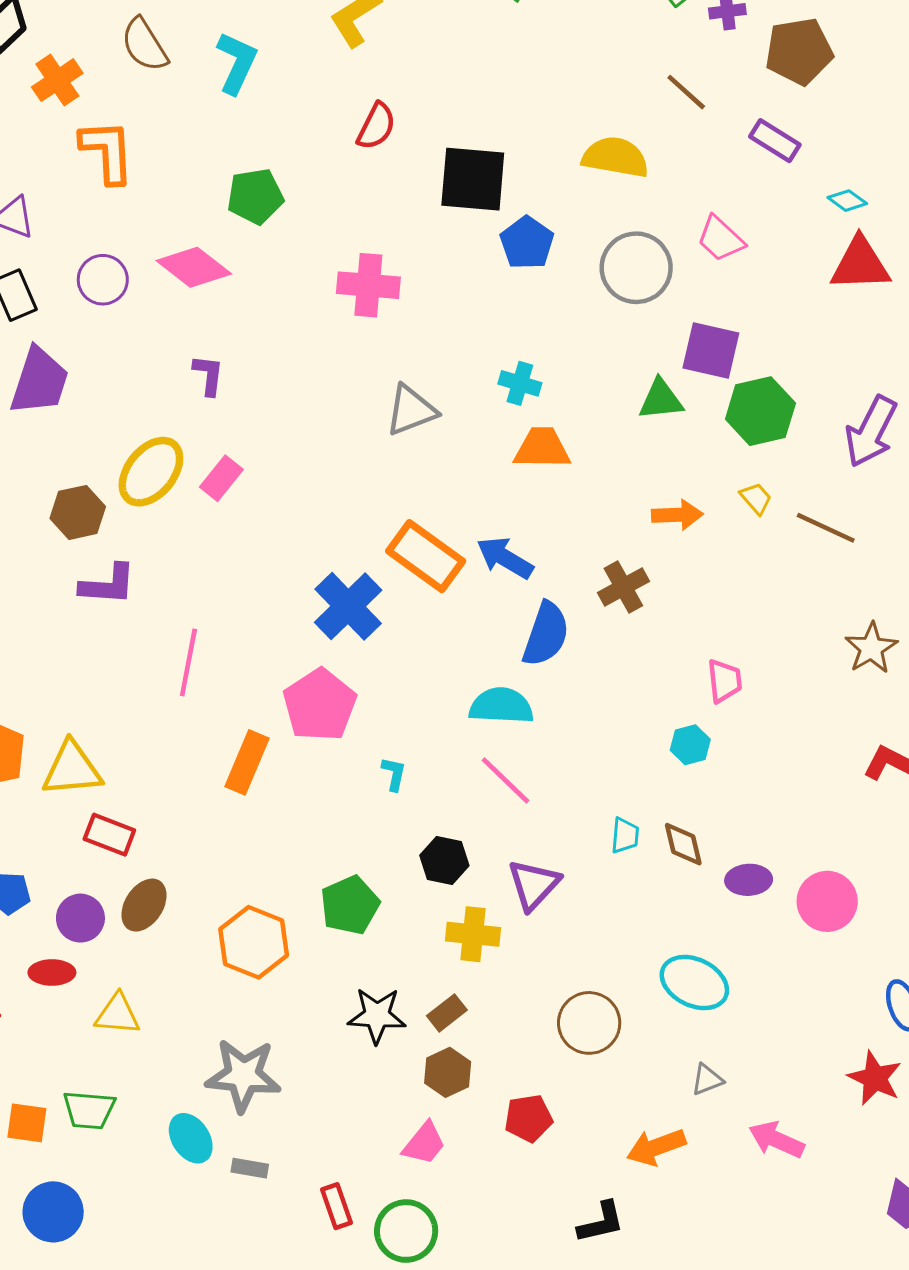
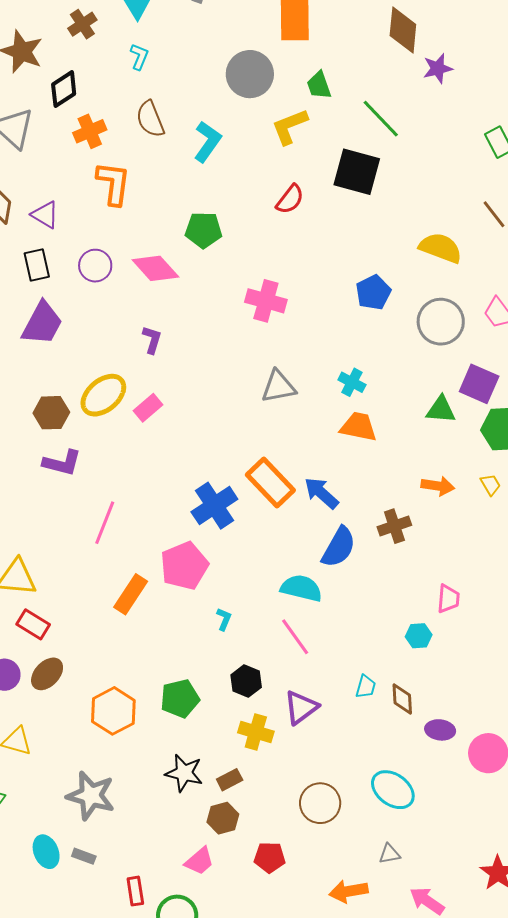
black square: (473, 179) -> (357, 172), moved
cyan ellipse: (191, 1138) -> (46, 852), moved

